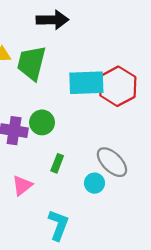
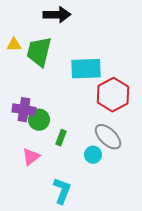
red hexagon: (118, 86) -> (113, 95), moved
green circle: (42, 122) -> (39, 120), moved

